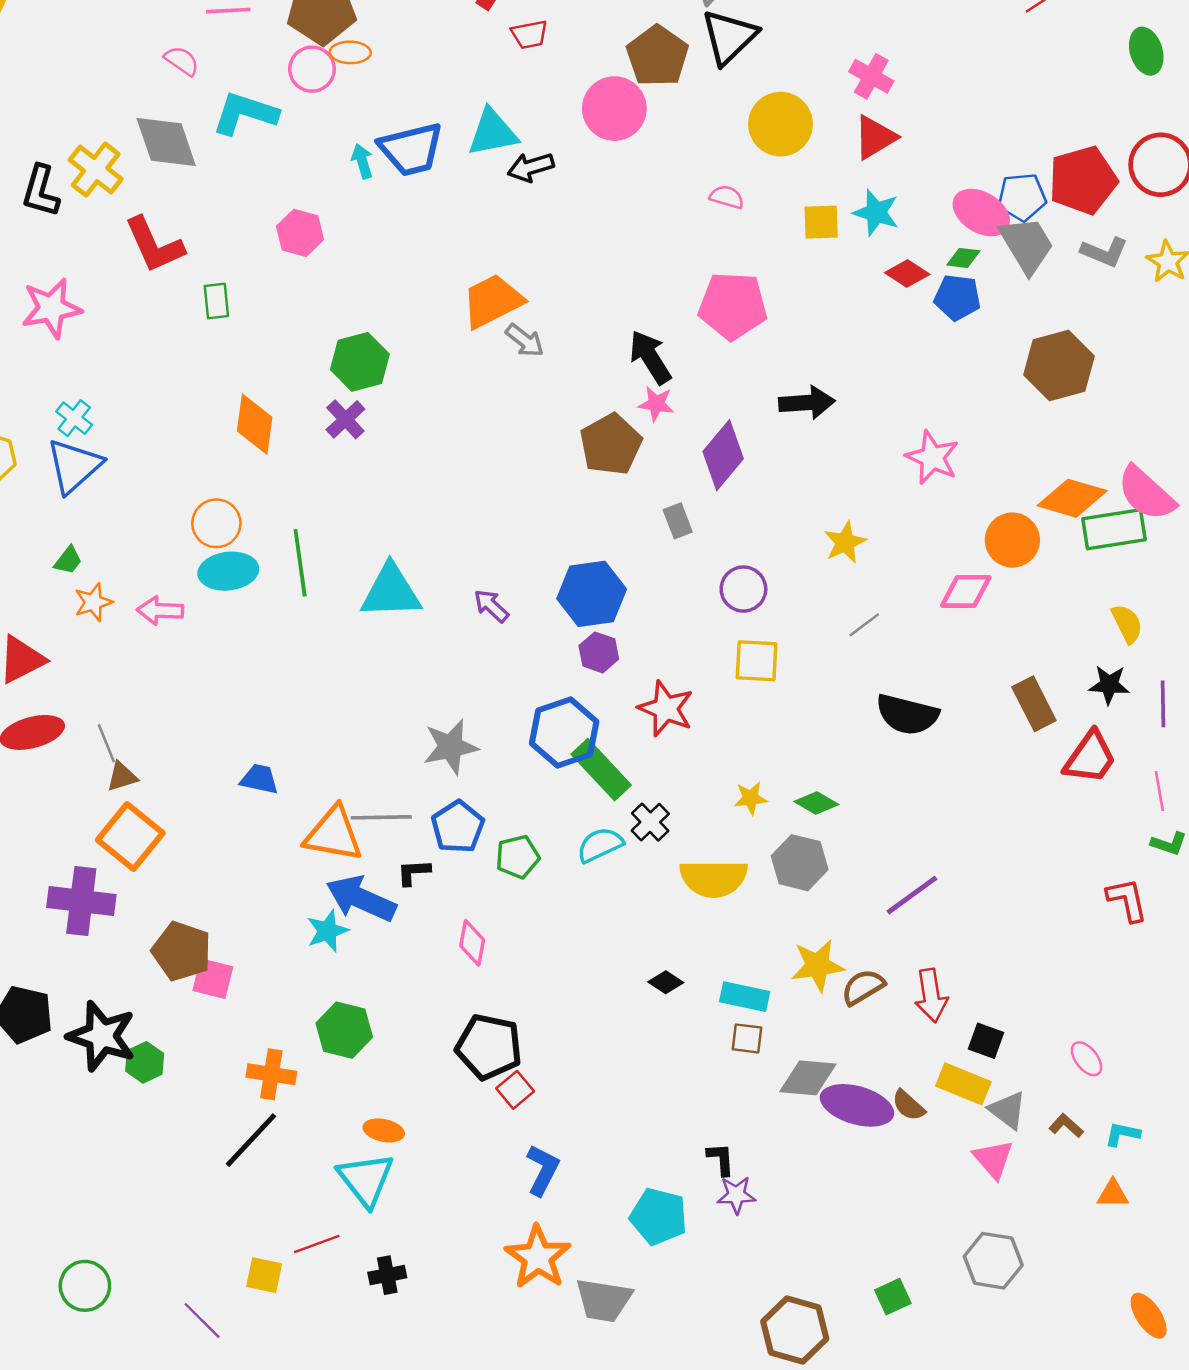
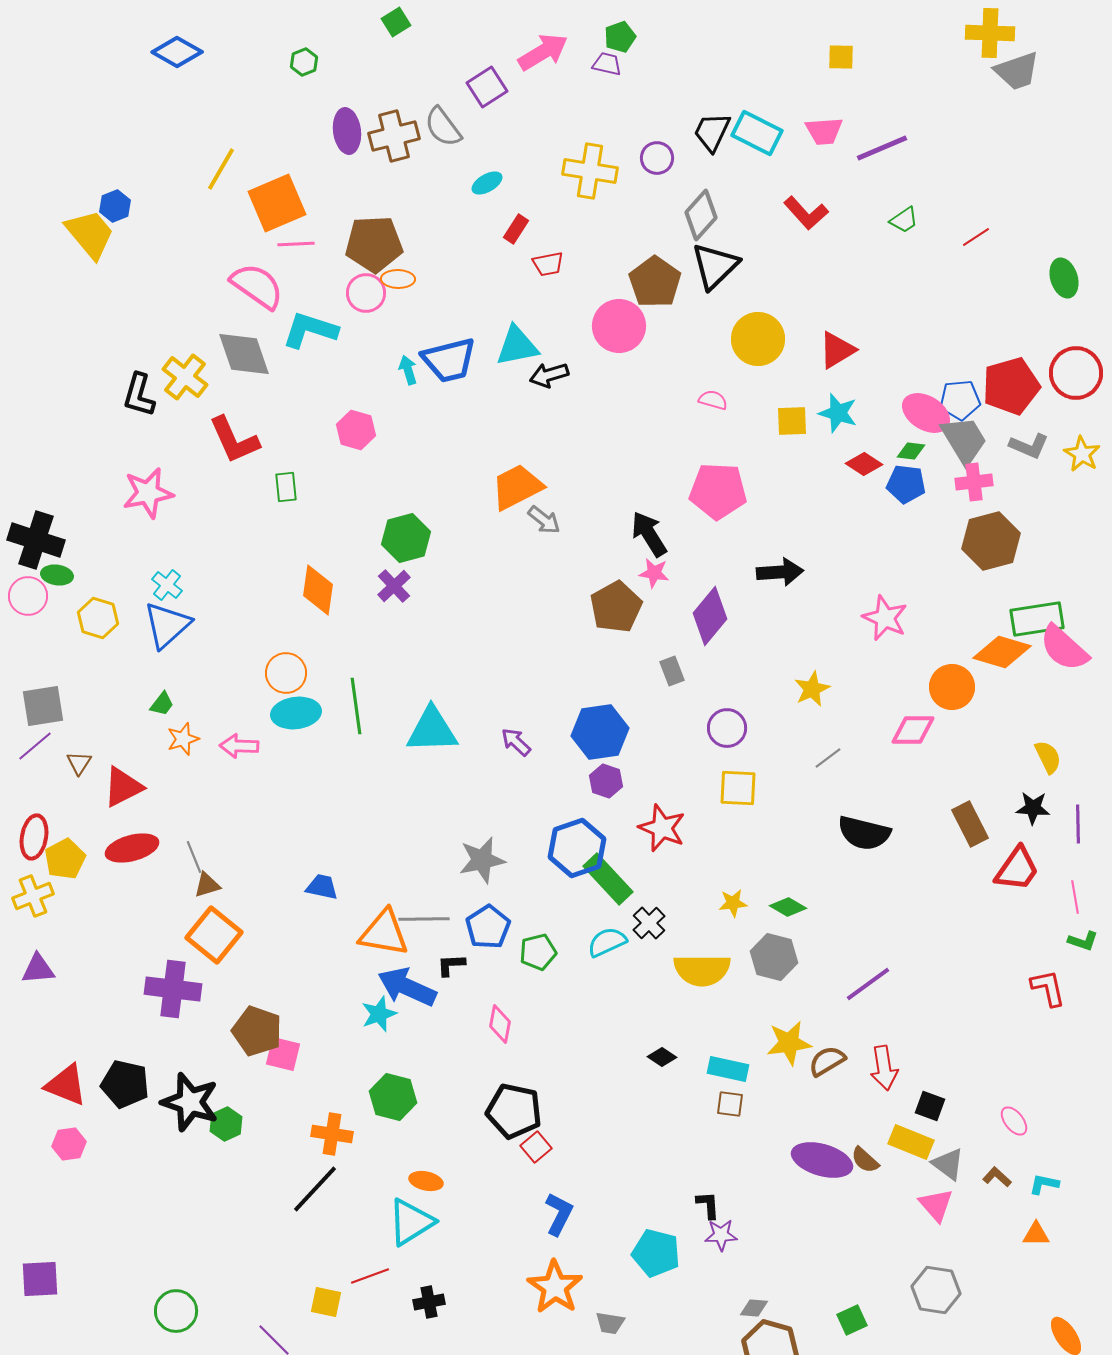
pink semicircle: (182, 61) -> (257, 286), size x1.8
pink cross: (871, 76) -> (974, 482), moved, turned -36
green rectangle: (1114, 529) -> (1037, 619), moved
gray diamond: (808, 1078) -> (754, 1308), moved, size x0.6
cyan triangle: (366, 1179) -> (411, 1222), turned 36
gray trapezoid: (604, 1300) -> (610, 1323), size x0.6

